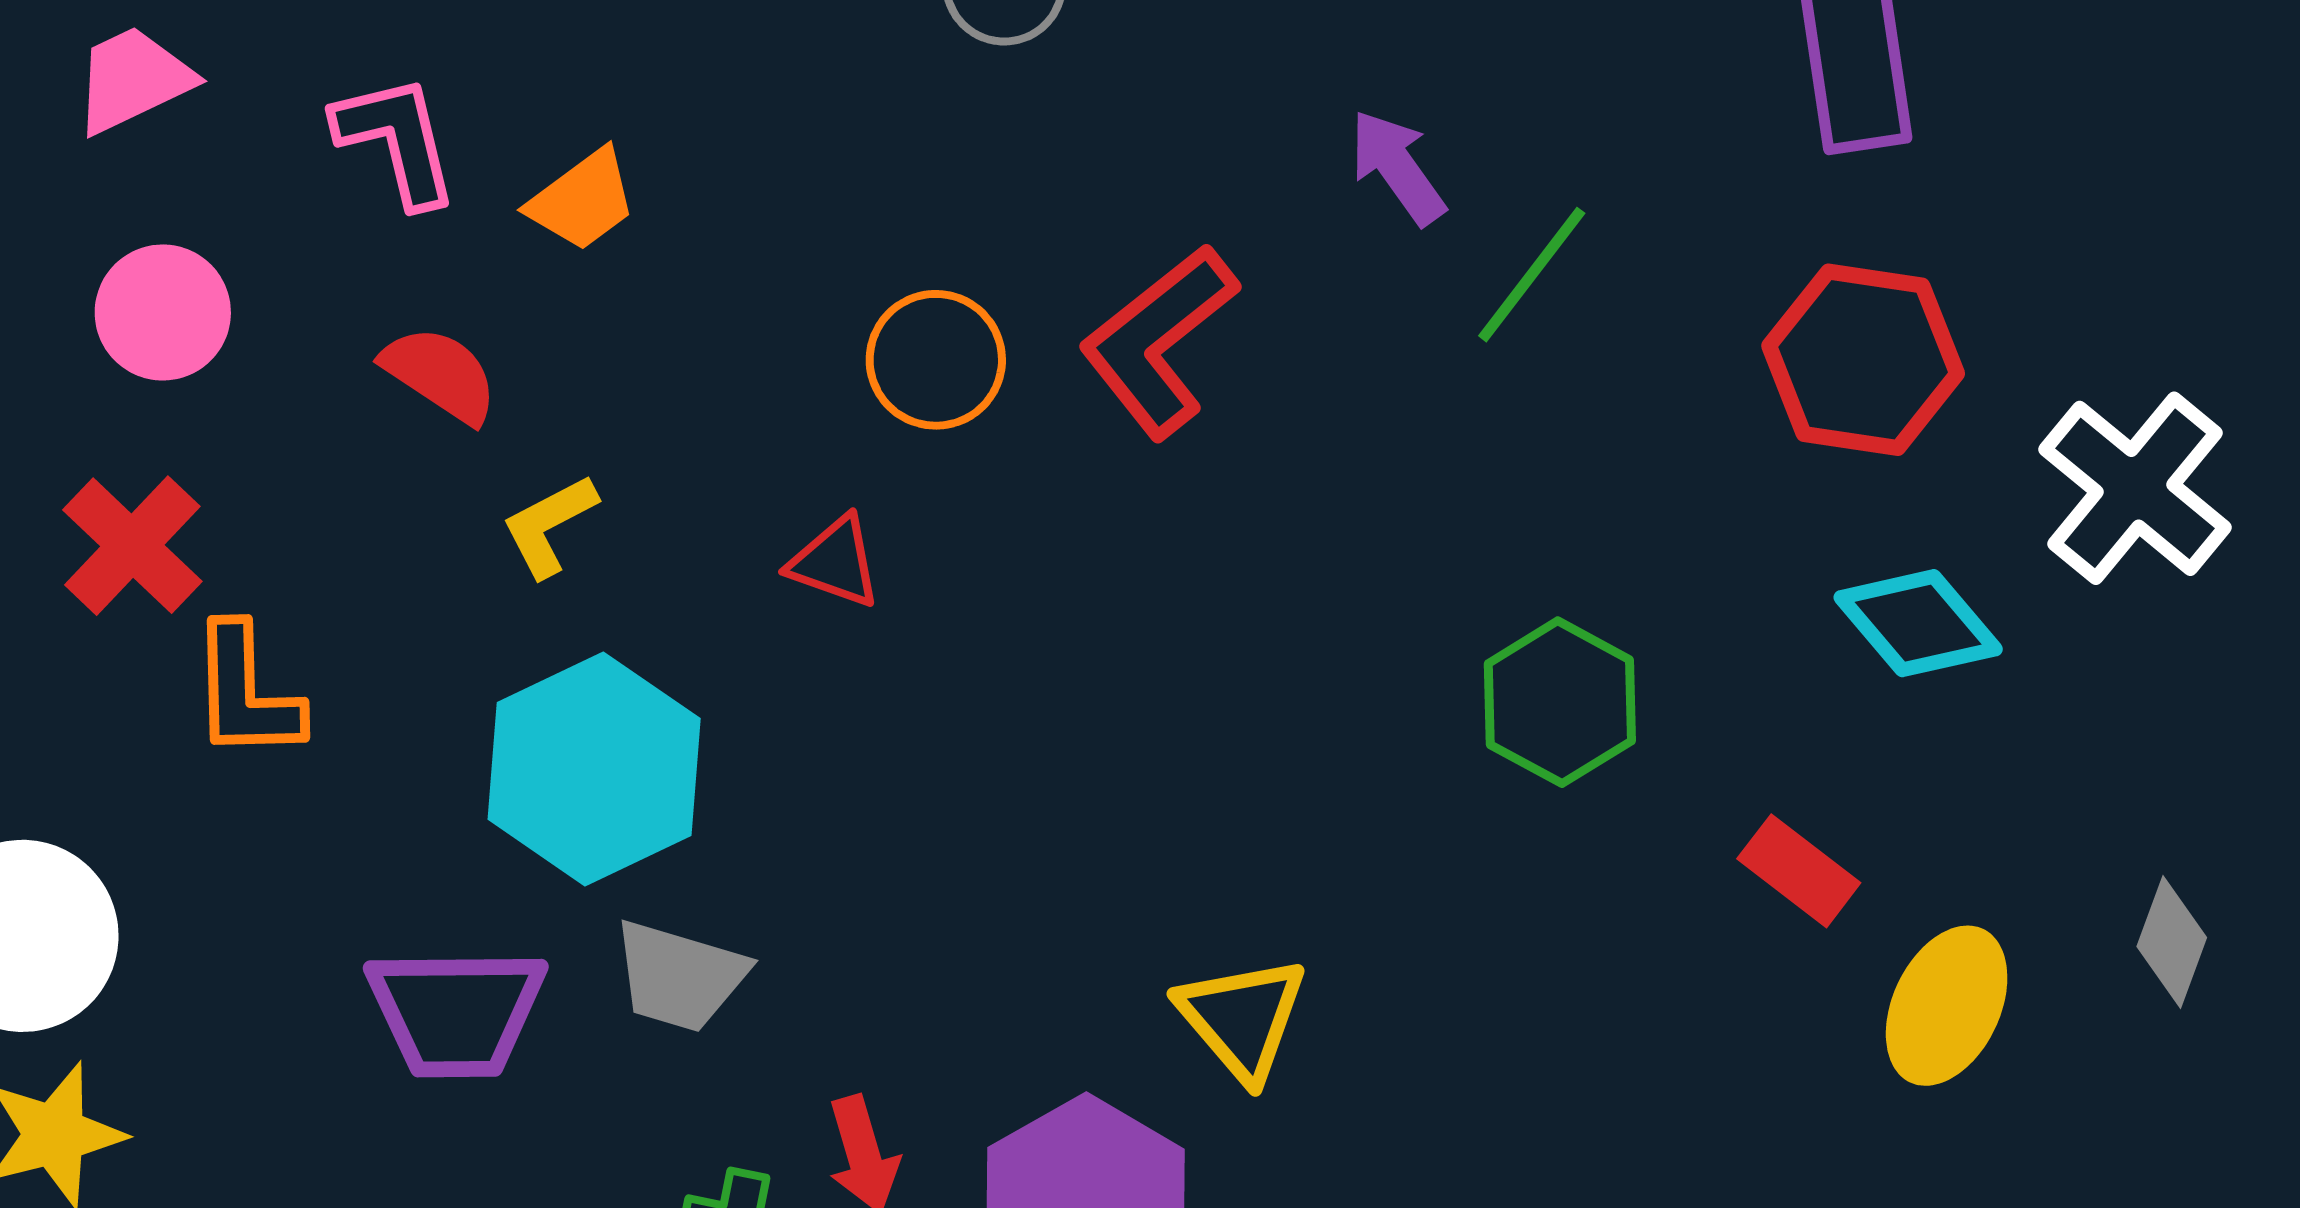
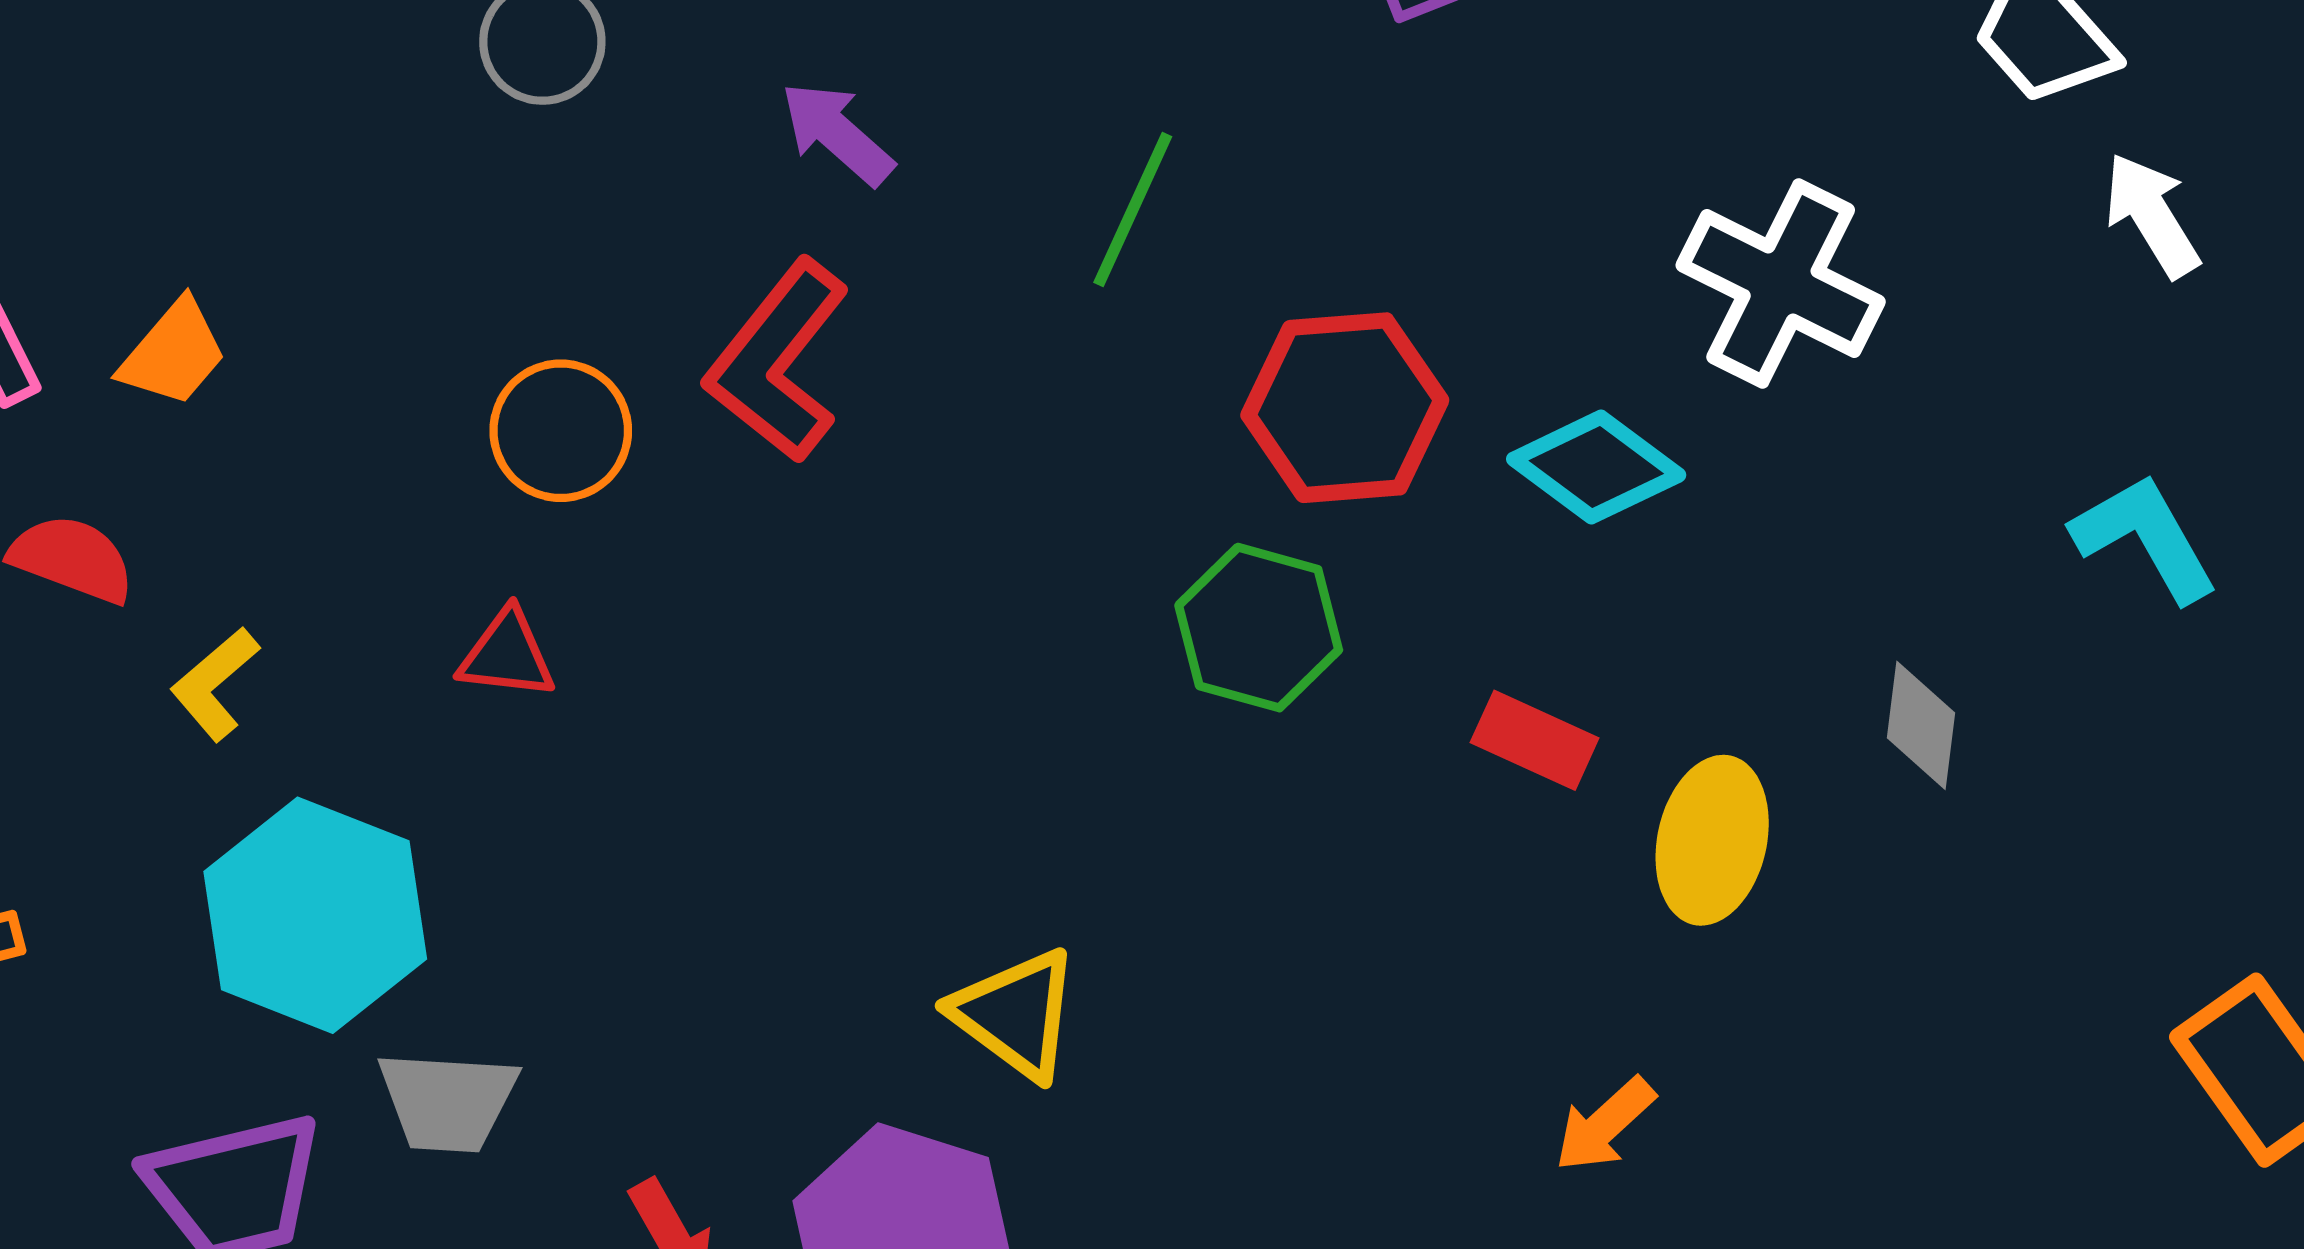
purple arrow: (1397, 167) -> (837, 133), moved
red hexagon: (1863, 360) -> (1345, 408), moved

